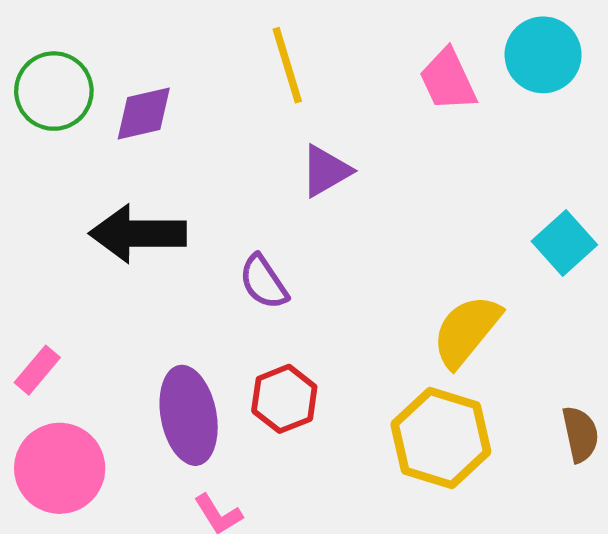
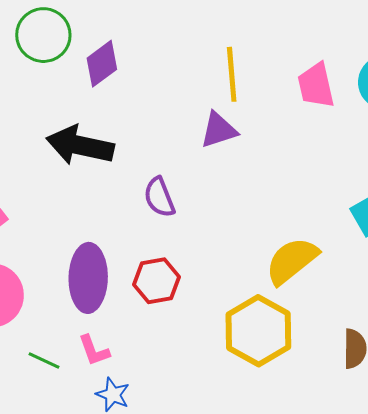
yellow line: (287, 65) -> (232, 74), moved
purple diamond: (144, 113) -> (102, 64), turned -36

